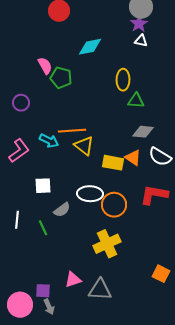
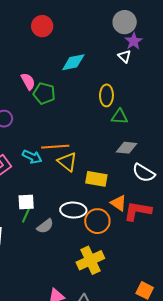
purple star: (139, 24) -> (134, 41), moved
white triangle: (141, 41) -> (125, 56), turned 32
orange triangle: (133, 158) -> (119, 203), moved
green line: (43, 228) -> (26, 215), moved, turned 49

